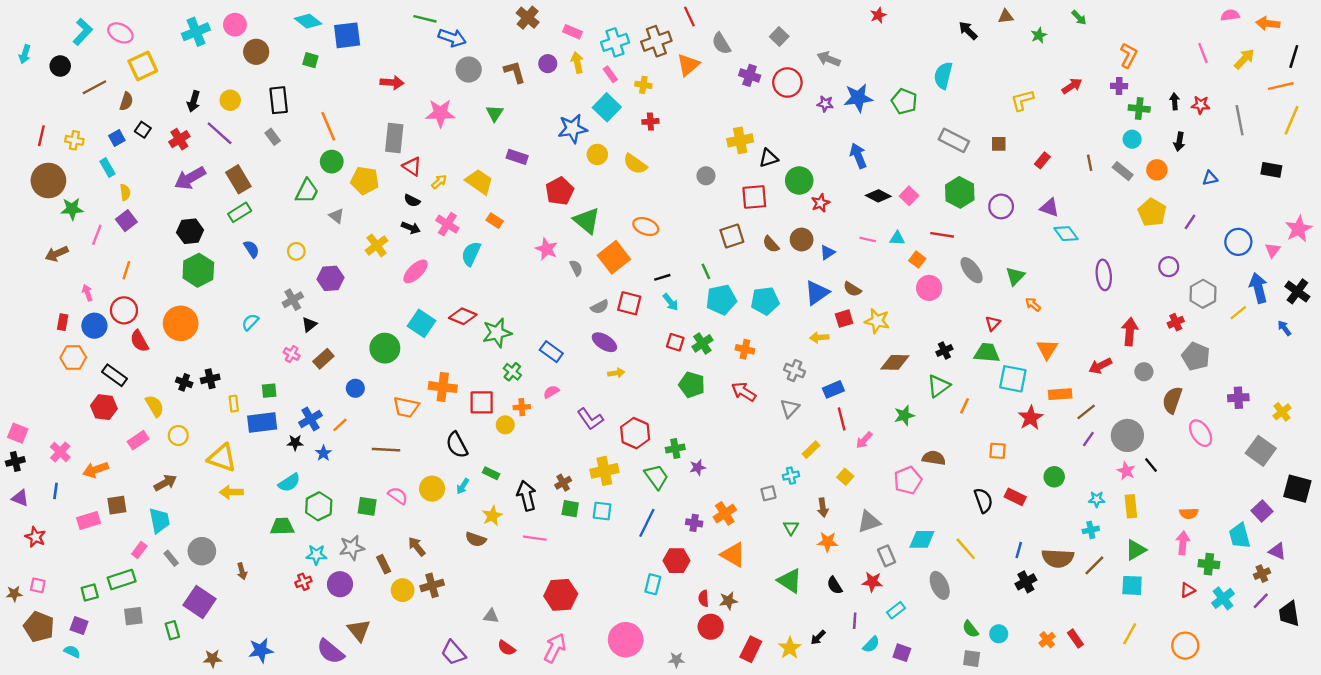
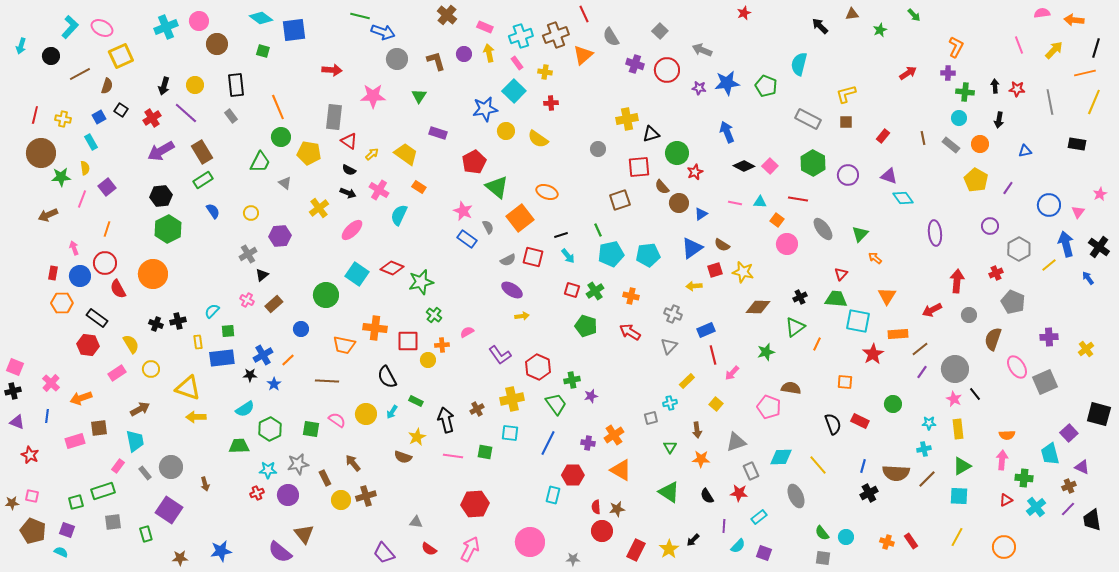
yellow L-shape: (1022, 100) -> (846, 94), moved
yellow semicircle: (125, 192) -> (85, 168), moved
pink star: (1299, 229) -> (1100, 194), size x0.6
brown semicircle: (771, 244) -> (662, 187), moved
cyan semicircle: (250, 322) -> (212, 311), moved
blue rectangle: (551, 352) -> (467, 239), moved
gray square: (1261, 451) -> (1045, 382), moved, turned 30
pink pentagon: (908, 480) -> (769, 407), turned -30
green square: (570, 509) -> (485, 452), moved
orange cross: (1047, 640) -> (887, 542), turned -32

